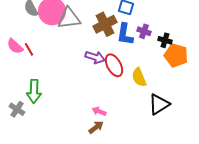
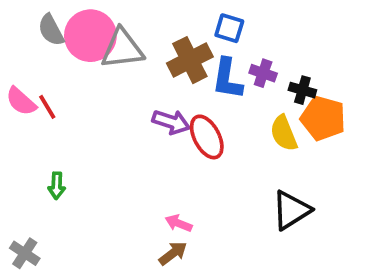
yellow semicircle: (139, 77) -> (284, 133), moved
green arrow: (34, 91) -> (57, 186), size x0.6
gray cross: (17, 109) -> (25, 253), moved

